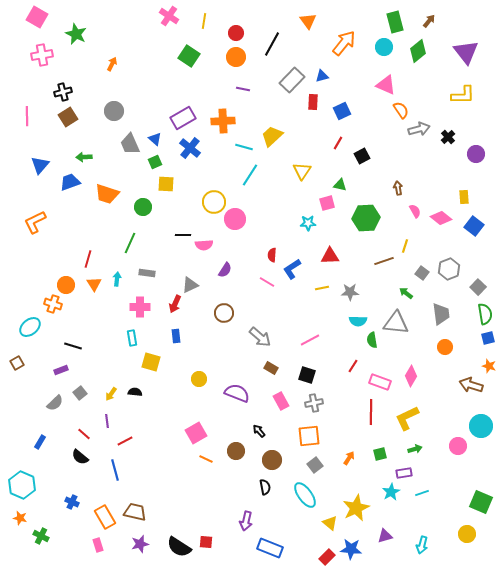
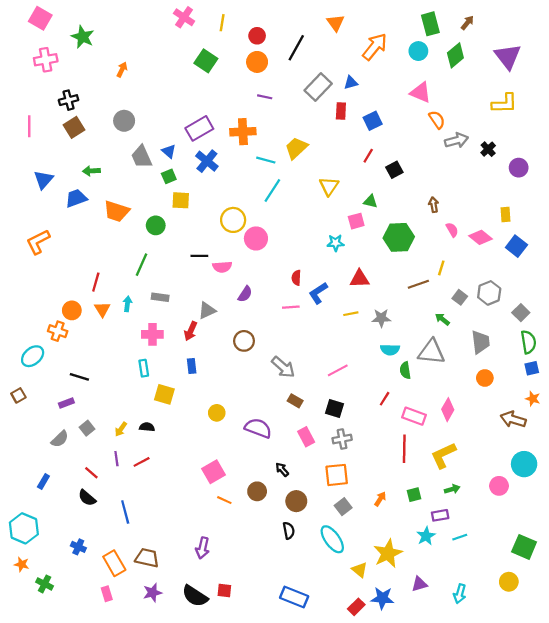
pink line: (267, 282) -> (291, 307), turned -35
red line: (125, 441) -> (142, 462), moved
purple arrow: (246, 521) -> (203, 548), moved

